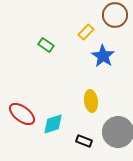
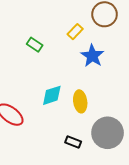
cyan diamond: (53, 124) -> (52, 95), moved

